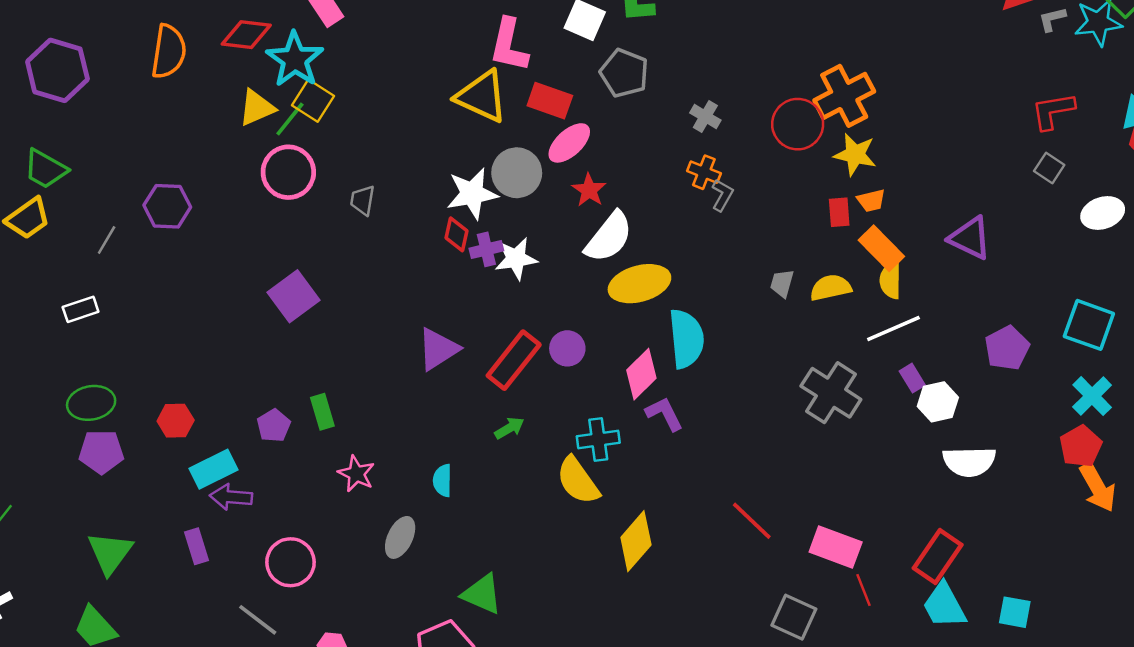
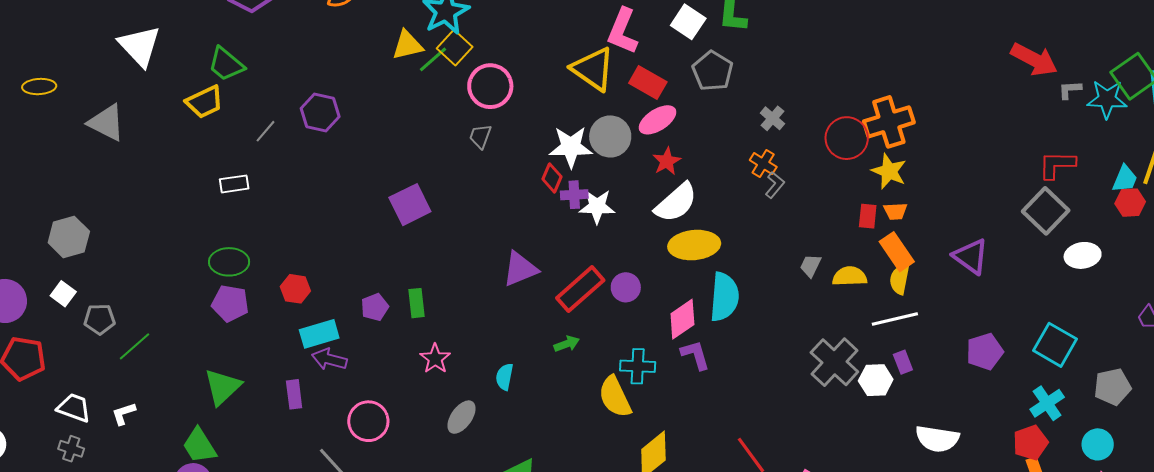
gray square: (1049, 168) -> (1046, 211), size x1.8
pink circle: (288, 172) -> (490, 86), moved
white hexagon: (938, 402) -> (876, 380), moved

